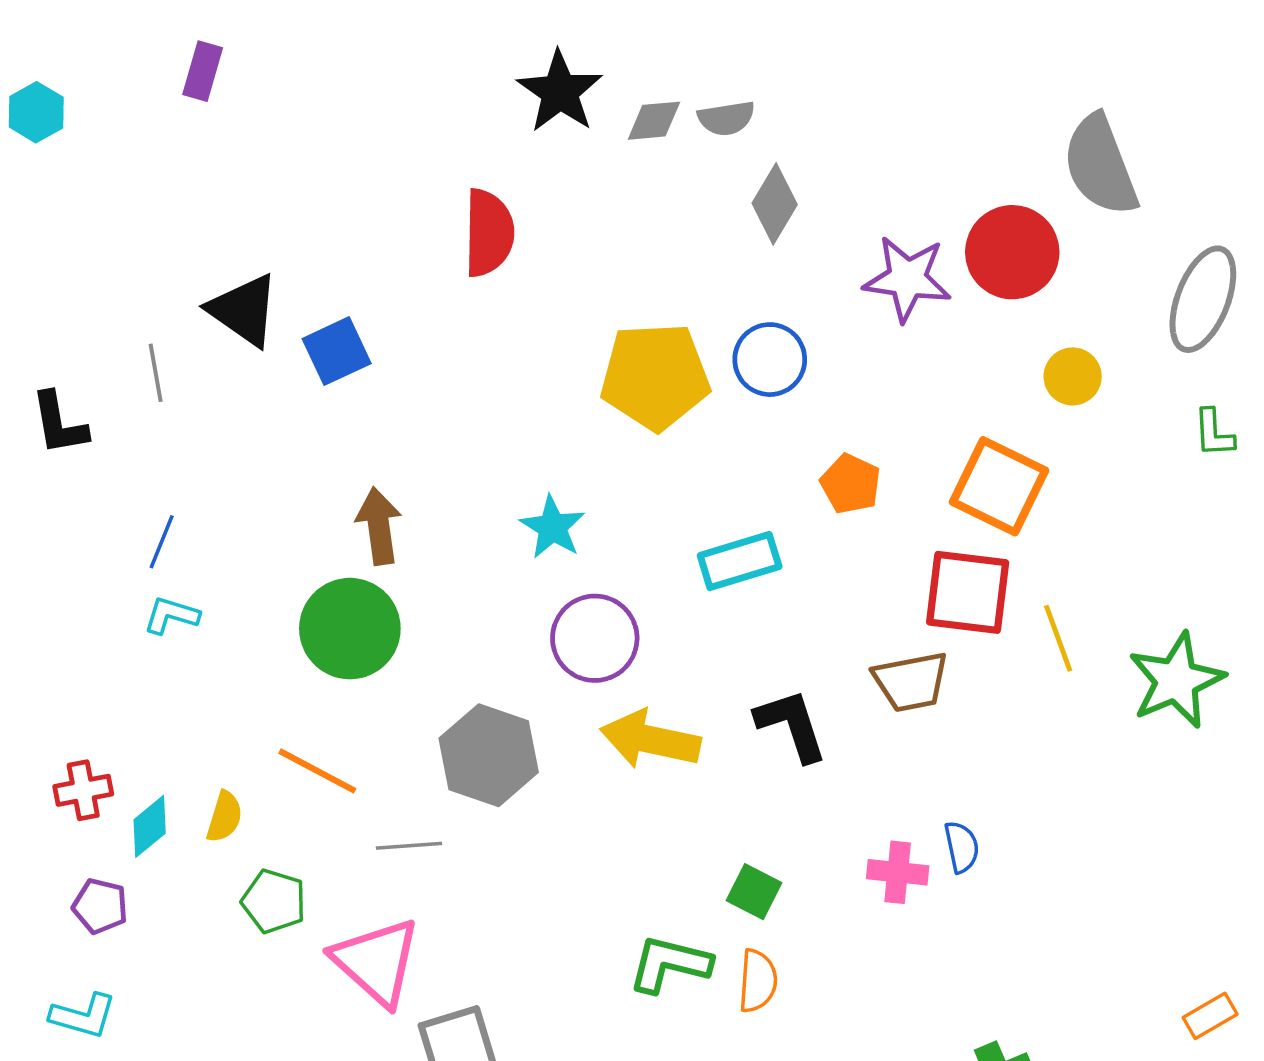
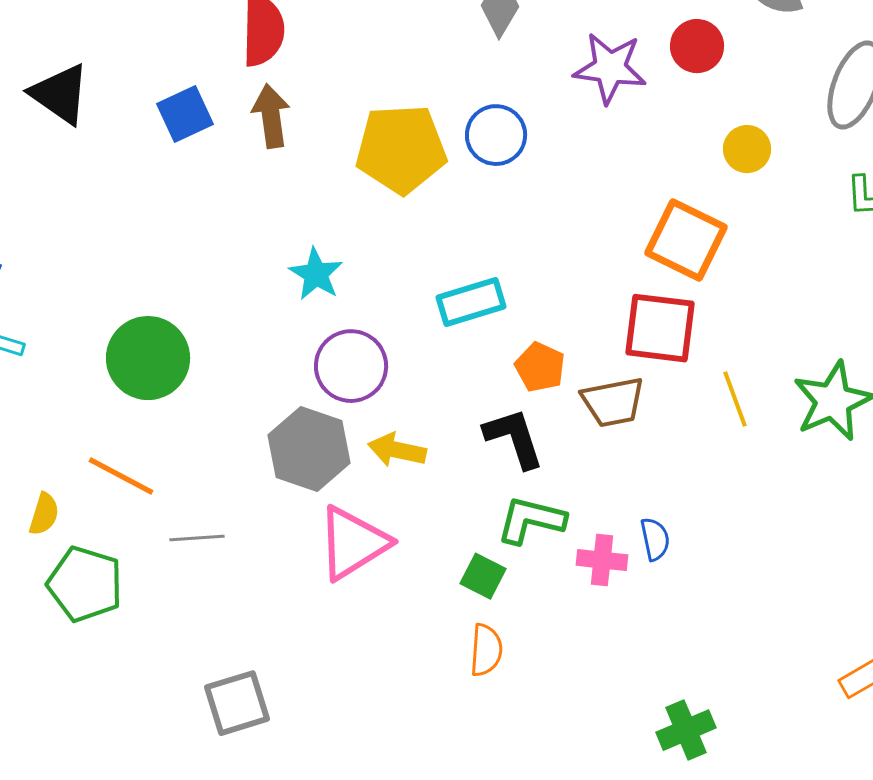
red circle: (1012, 252) -> (697, 46), size x0.7
blue square: (337, 351) -> (185, 114), moved
orange pentagon: (851, 484) -> (540, 367), moved
brown arrow: (379, 526) -> (271, 116), moved
yellow line: (1058, 638) -> (735, 399), moved
yellow arrow: (650, 740) -> (397, 450), size x0.7
gray hexagon: (489, 755) -> (309, 449), moved
green pentagon: (274, 901) -> (85, 584), size x1.4
pink triangle: (376, 962) -> (353, 543), moved, turned 46
green L-shape: (670, 964) -> (531, 520), moved

